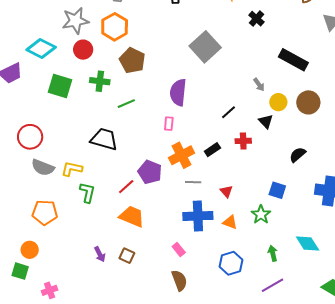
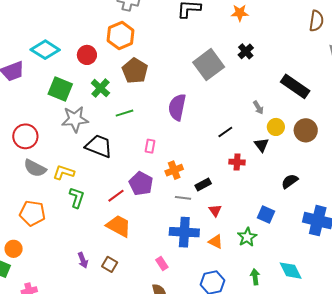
black cross: (256, 19) -> (246, 51), moved
gray star: (75, 21) -> (75, 119), moved
green cross: (100, 81) -> (100, 88), turned 30
pink rectangle: (169, 124) -> (150, 146), moved
black rectangle: (212, 150) -> (203, 184), moved
orange cross: (182, 155) -> (174, 170), size x0.7

